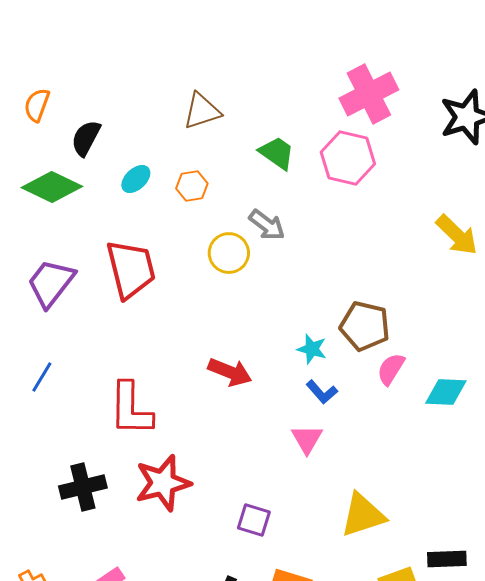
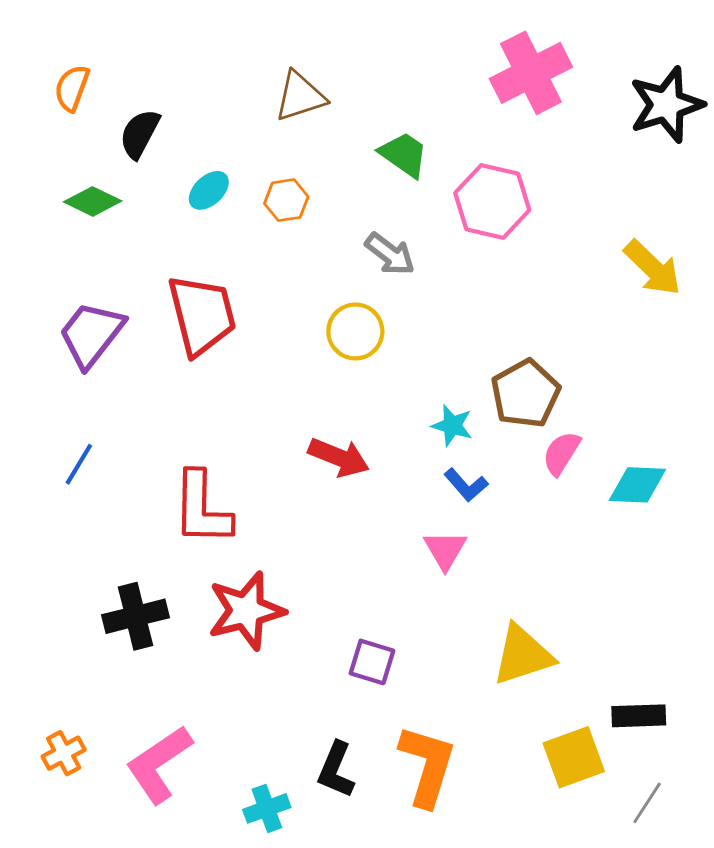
pink hexagon: (348, 158) -> (492, 201), moved
green diamond: (52, 187) -> (93, 201), size x0.7
yellow circle: (229, 253) -> (355, 331), moved
brown pentagon: (365, 326) -> (525, 394), turned 30

